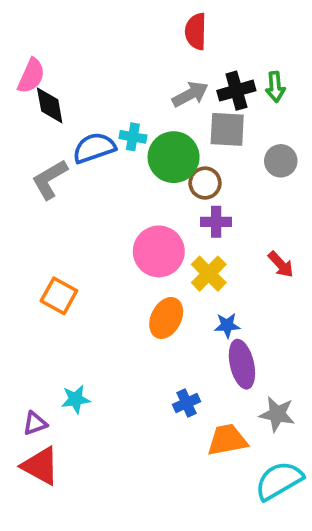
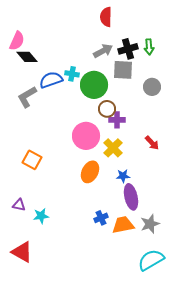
black diamond: (50, 105) -> (27, 57), turned -30
brown circle: (205, 183) -> (107, 109), moved
gray star: (277, 414) -> (150, 224), turned -30
purple triangle: (35, 423) -> (19, 205), moved, turned 32
orange trapezoid: (227, 440) -> (123, 225), moved

